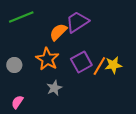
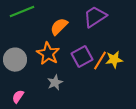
purple trapezoid: (77, 22) -> (95, 17), moved
gray circle: (14, 65) -> (15, 60), size x1.5

